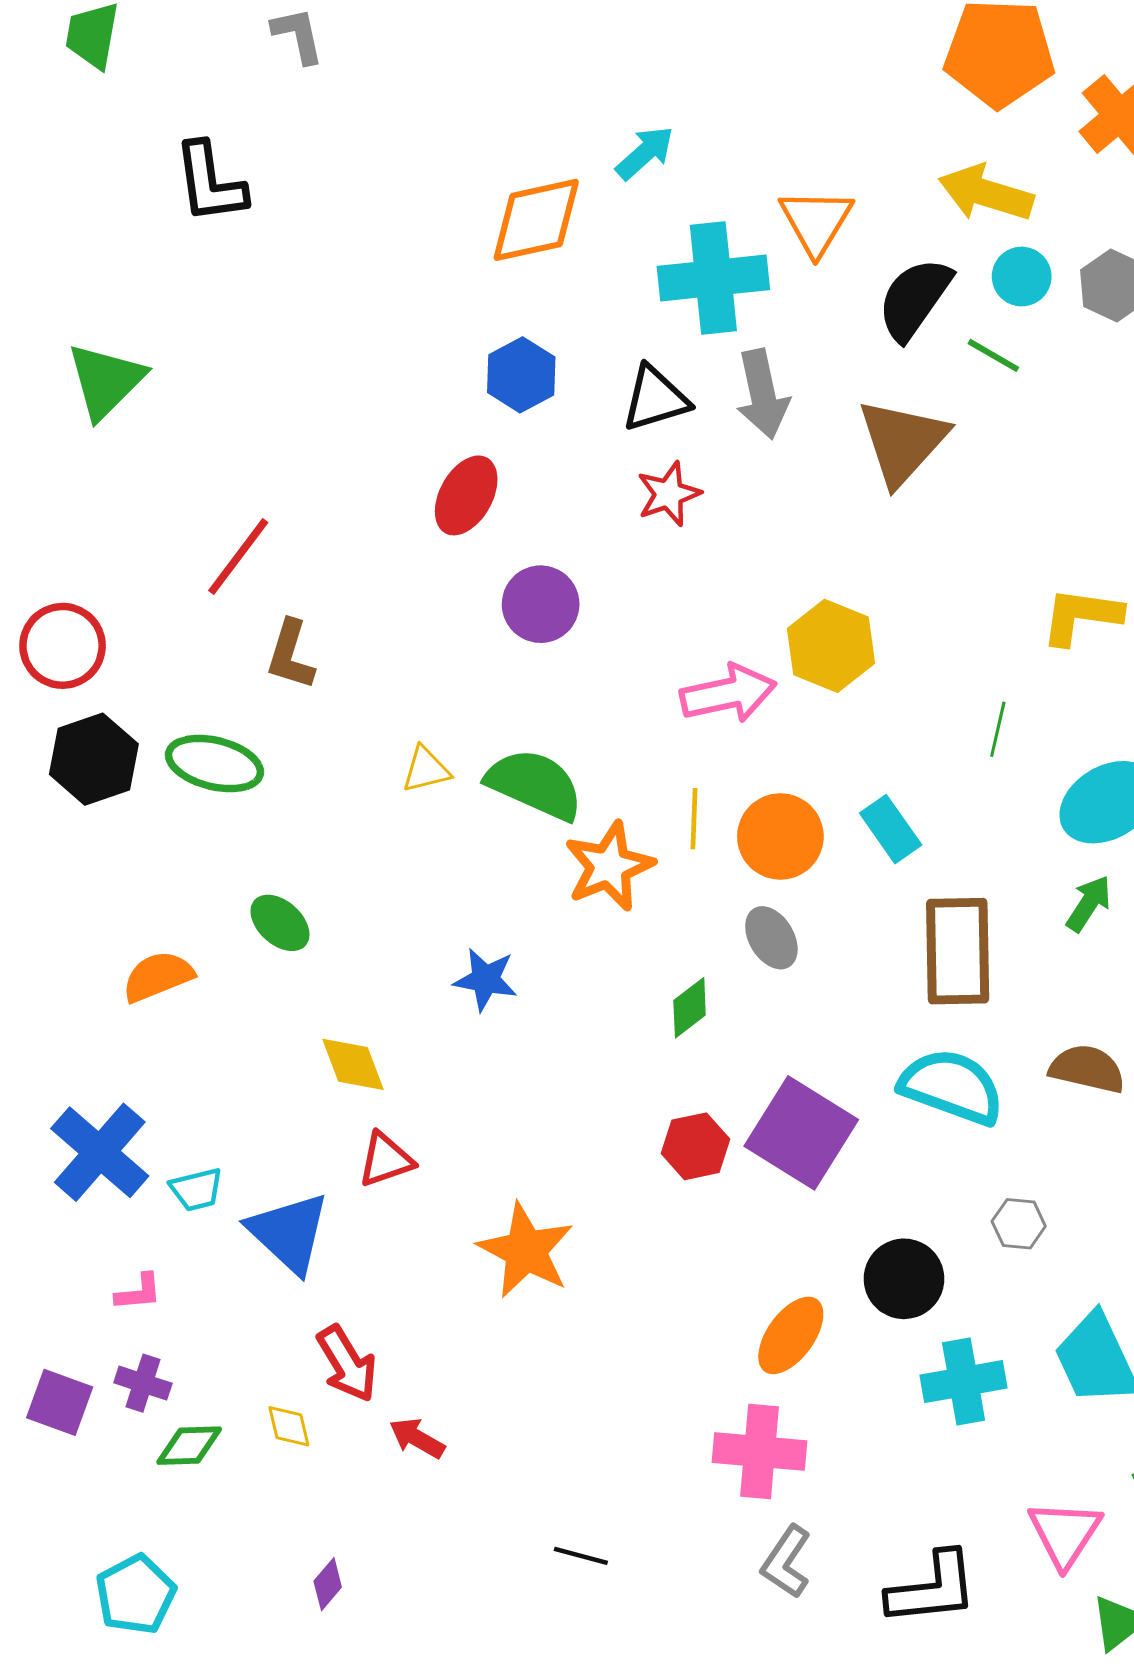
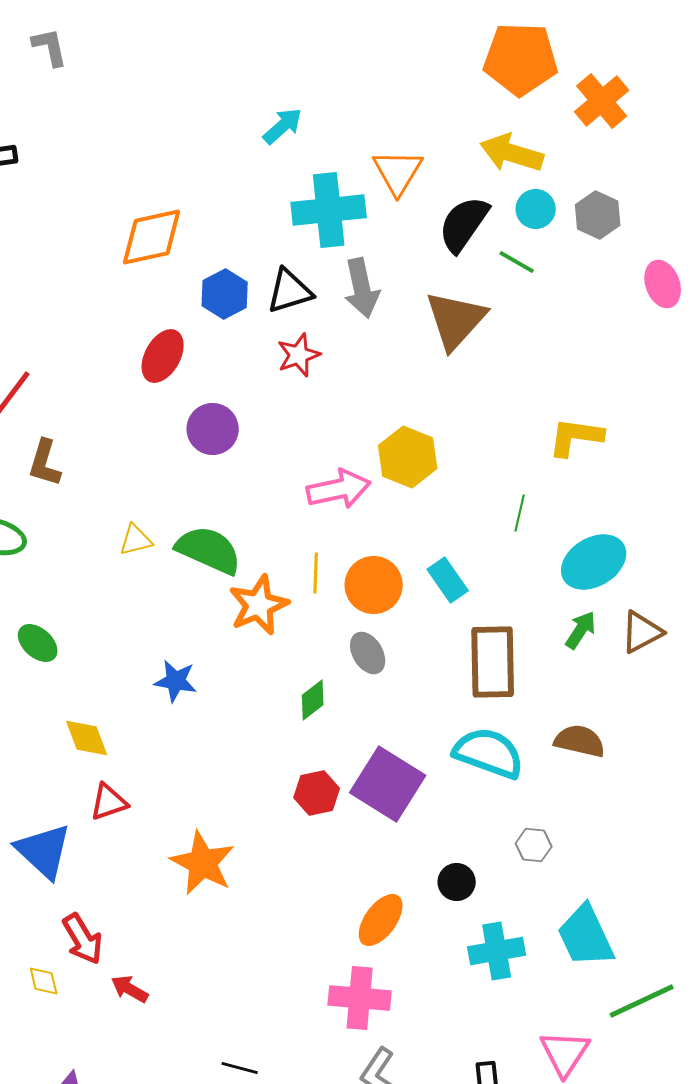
orange diamond: (536, 220) -> (152, 237), moved
blue hexagon: (521, 375) -> (225, 294), moved
black circle: (904, 1279) -> (457, 882), size x0.7

